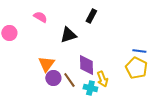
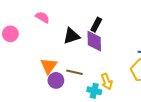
black rectangle: (91, 16) -> (96, 25), moved
purple diamond: (86, 65) -> (94, 41), moved
brown line: (69, 80) -> (75, 72), moved, turned -42

